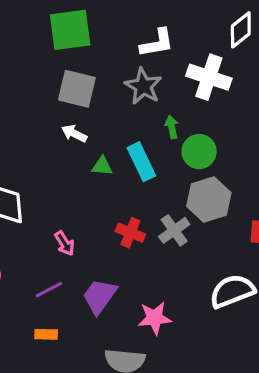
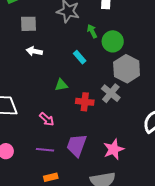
gray square: (77, 89) -> (28, 24), size x0.7
cyan rectangle: (141, 162) -> (80, 57), size x0.6
green triangle: (102, 166) -> (61, 85), moved
purple line: (49, 290) -> (45, 150), turned 48

